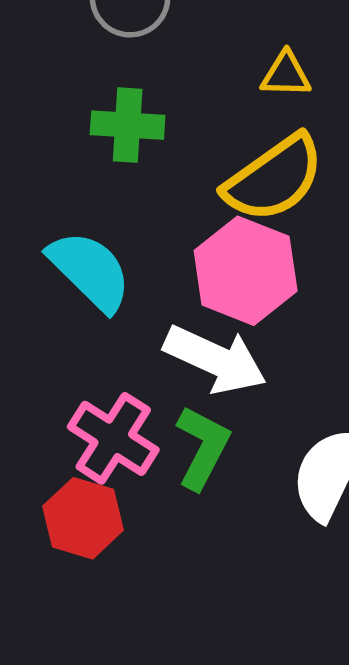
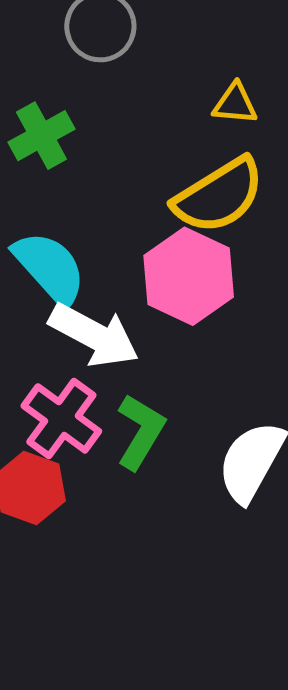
green cross: (128, 125) -> (41, 136), moved, turned -36
white arrow: (215, 359) -> (94, 335), moved

